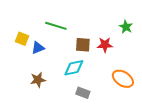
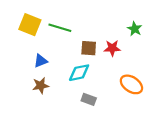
yellow square: (22, 39) -> (30, 25), moved, size x1.5
blue triangle: (38, 48) -> (41, 61), moved

